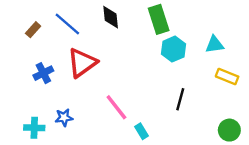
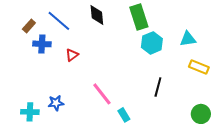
red triangle: (82, 63) -> (72, 55), size x0.5
blue cross: (43, 73) -> (42, 44), moved, turned 30

